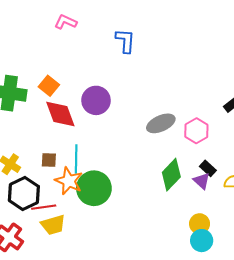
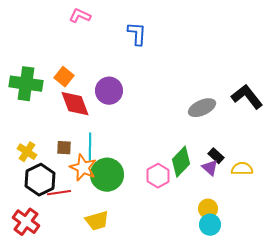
gray ellipse: (161, 123) -> (202, 108), moved
pink hexagon: (196, 131) -> (158, 176), moved
yellow trapezoid: (53, 225) -> (97, 221), moved

